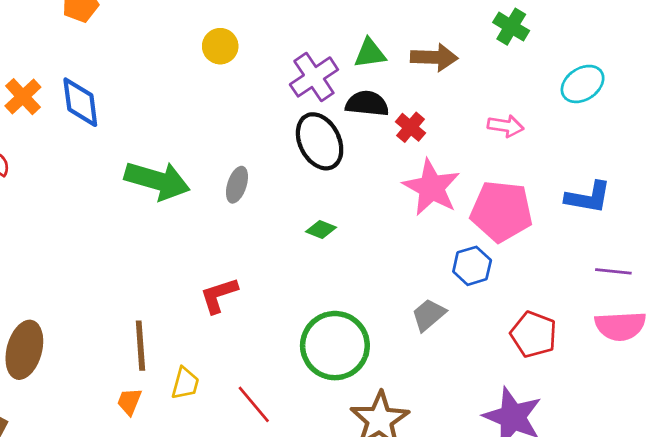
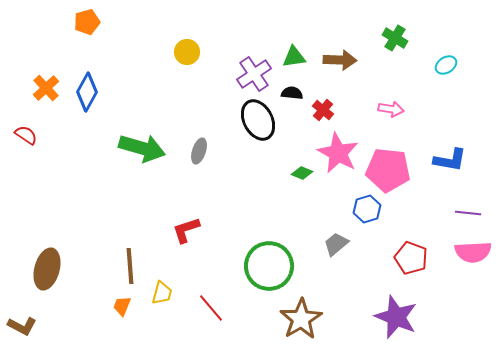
cyan ellipse: (583, 84) -> (446, 65), moved, size x0.7
blue diamond: (80, 102) -> (87, 92), turned 36
black semicircle: (367, 104) -> (292, 93), size x0.7
green diamond: (321, 229) -> (302, 173), moved

